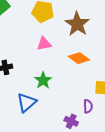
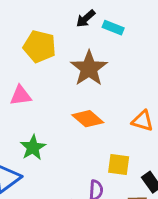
pink triangle: (44, 44) -> (21, 96), moved

